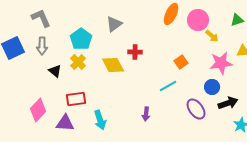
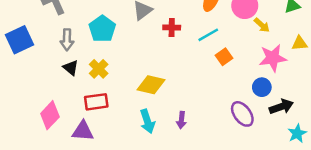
gray arrow: (42, 46) -> (67, 40), moved
red cross: (135, 52) -> (172, 28), moved
yellow cross: (78, 62) -> (99, 69), moved
yellow diamond: (113, 65) -> (151, 85), moved, turned -50
cyan line: (168, 86) -> (208, 35), moved
cyan arrow: (100, 120) -> (147, 121), moved

